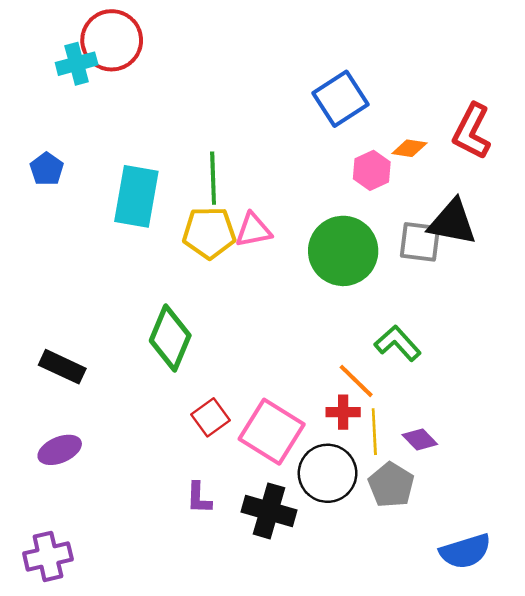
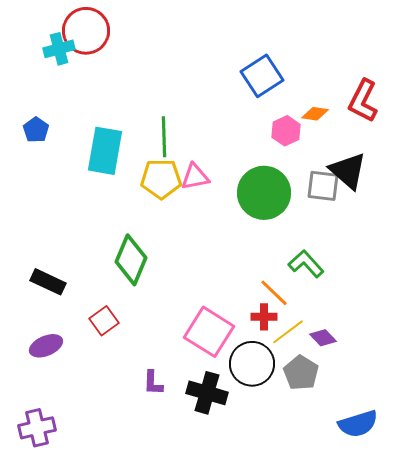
black triangle: (452, 222) -> (348, 171), turned 30
red square: (210, 417) -> (104, 321), moved
yellow line: (374, 432) -> (288, 332), turned 56

